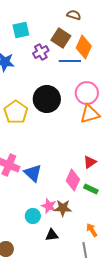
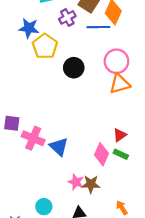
black circle: (47, 99) -> (74, 68), size x0.7
yellow pentagon: (16, 112) -> (45, 46), moved
green rectangle: (91, 189) -> (121, 154), moved
cyan circle: (33, 216) -> (44, 207), moved

